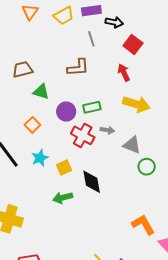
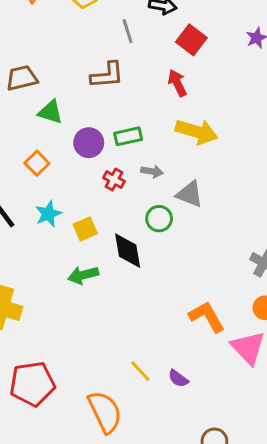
red cross: (83, 135) -> (114, 180), size x0.6
green circle: (147, 167) -> (159, 219), moved

